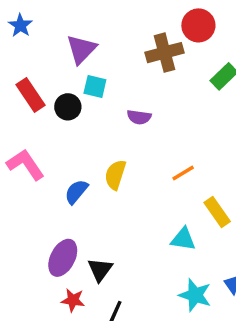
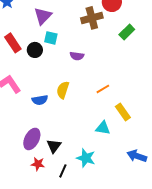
blue semicircle: (76, 192) -> (40, 100), turned -140
cyan star: (195, 295) -> (86, 158), moved

